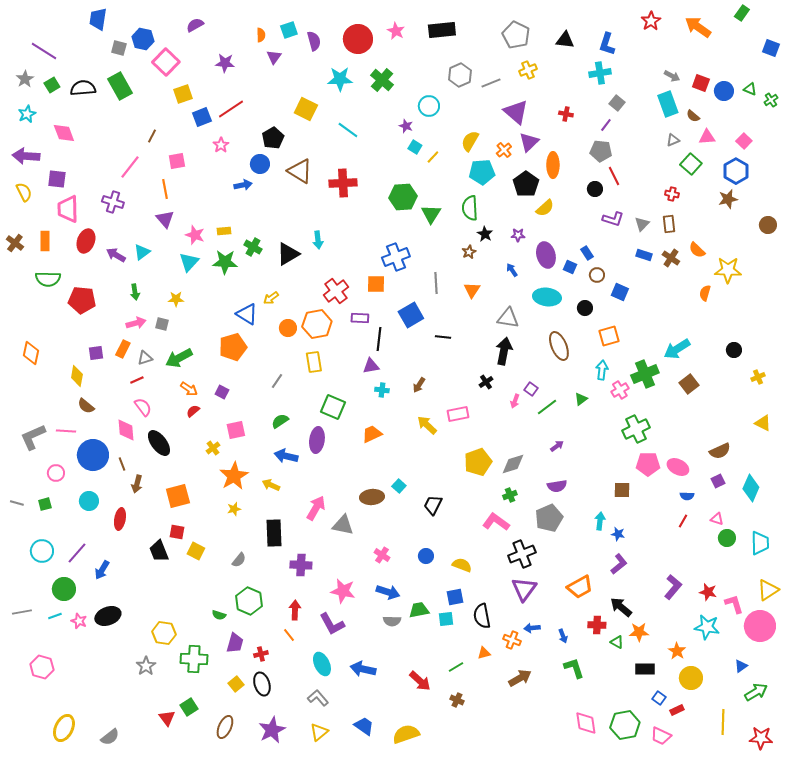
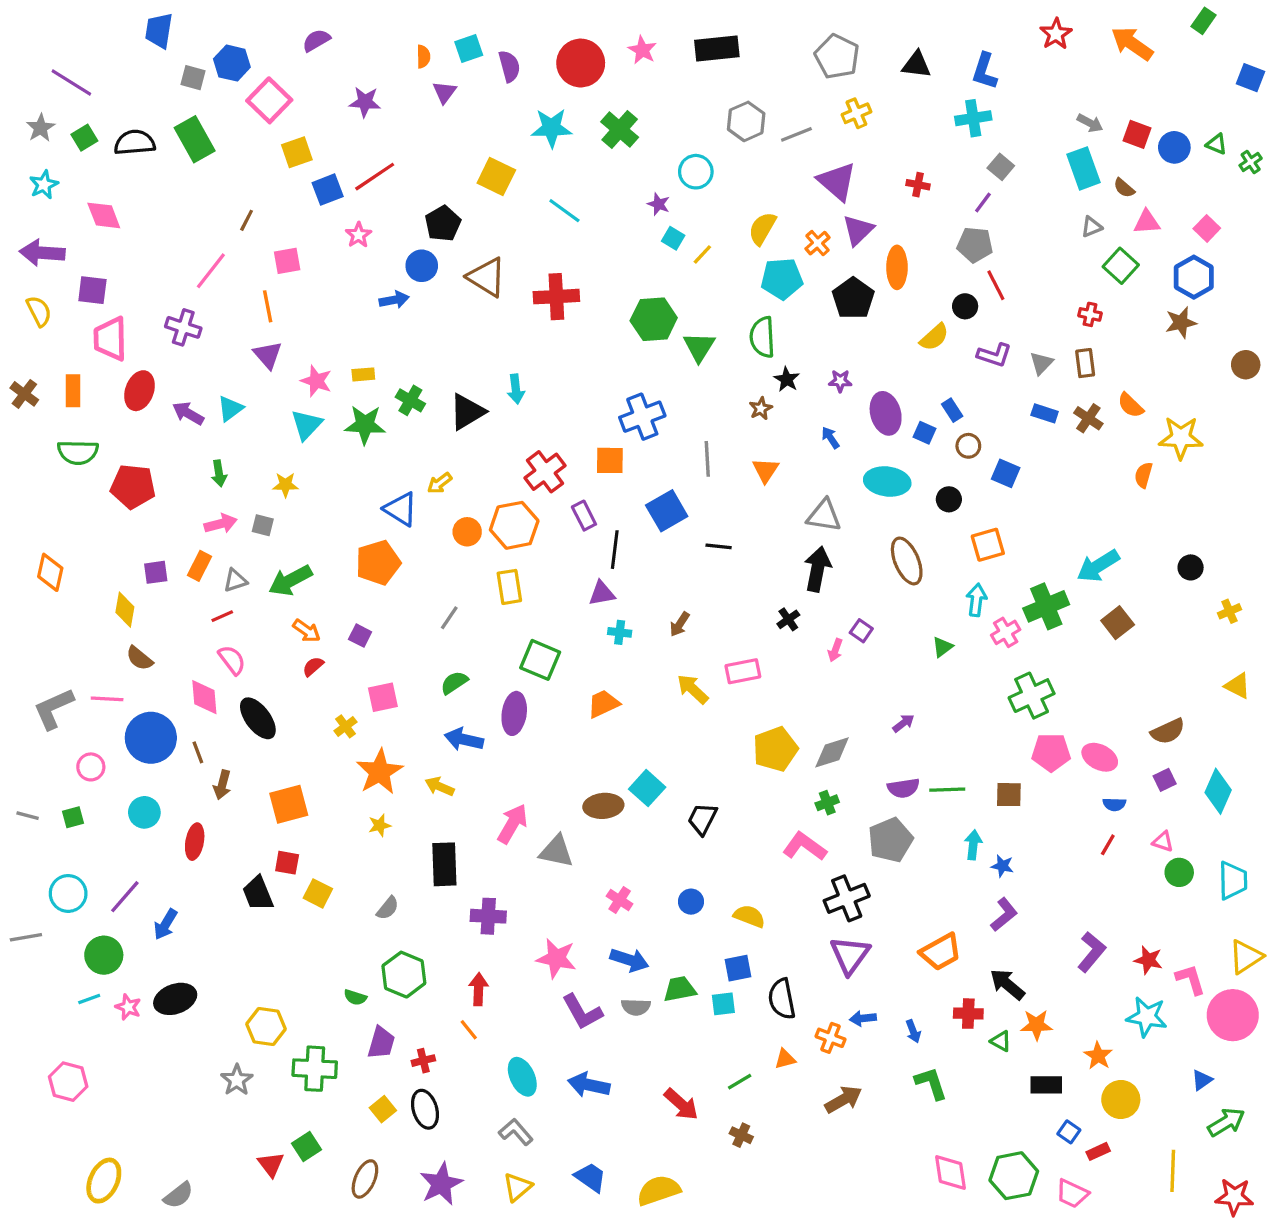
yellow semicircle: (545, 208) -> (934, 337), moved
purple rectangle: (360, 318) -> (584, 516), turned 60
green line: (547, 407) -> (947, 790), moved, turned 35
cyan square: (399, 486) -> (647, 788), size x1.5
gray line: (22, 612) -> (26, 937), moved
purple L-shape: (332, 624) -> (582, 1012), moved

